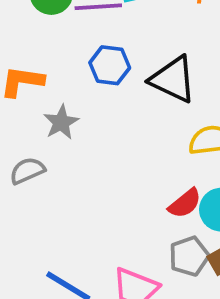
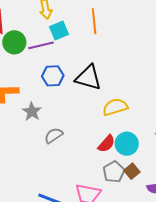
gray semicircle: (27, 171) -> (54, 135), moved

